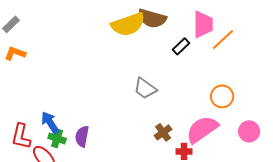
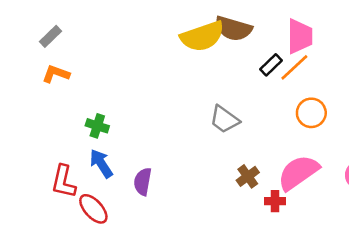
orange line: (223, 39) -> (294, 67), moved
orange circle: (222, 96) -> (311, 113), moved
green cross: (57, 138) -> (97, 126), moved

